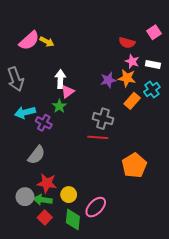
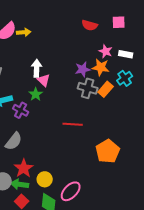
pink square: (154, 32) -> (119, 22), moved, turned 32
yellow arrow: (47, 42) -> (24, 32), turned -32
red semicircle: (127, 43) -> (90, 25), moved
pink triangle: (68, 92) -> (44, 80), turned -40
gray cross: (103, 119) -> (88, 88), moved
red star: (47, 183) -> (24, 168), turned 30

